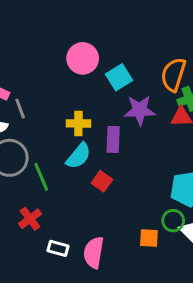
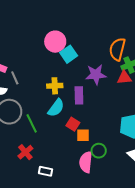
cyan square: (119, 77) -> (69, 54), moved
green circle: (173, 221) -> (99, 151), moved
orange square: (149, 238) -> (83, 135), moved
pink semicircle: (94, 253) -> (86, 162), moved

